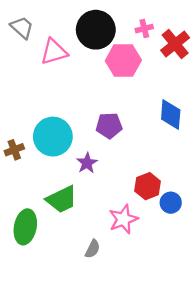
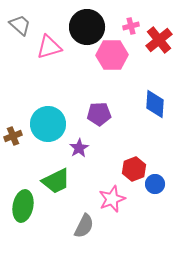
gray semicircle: (92, 249) -> (84, 226), size x1.4

